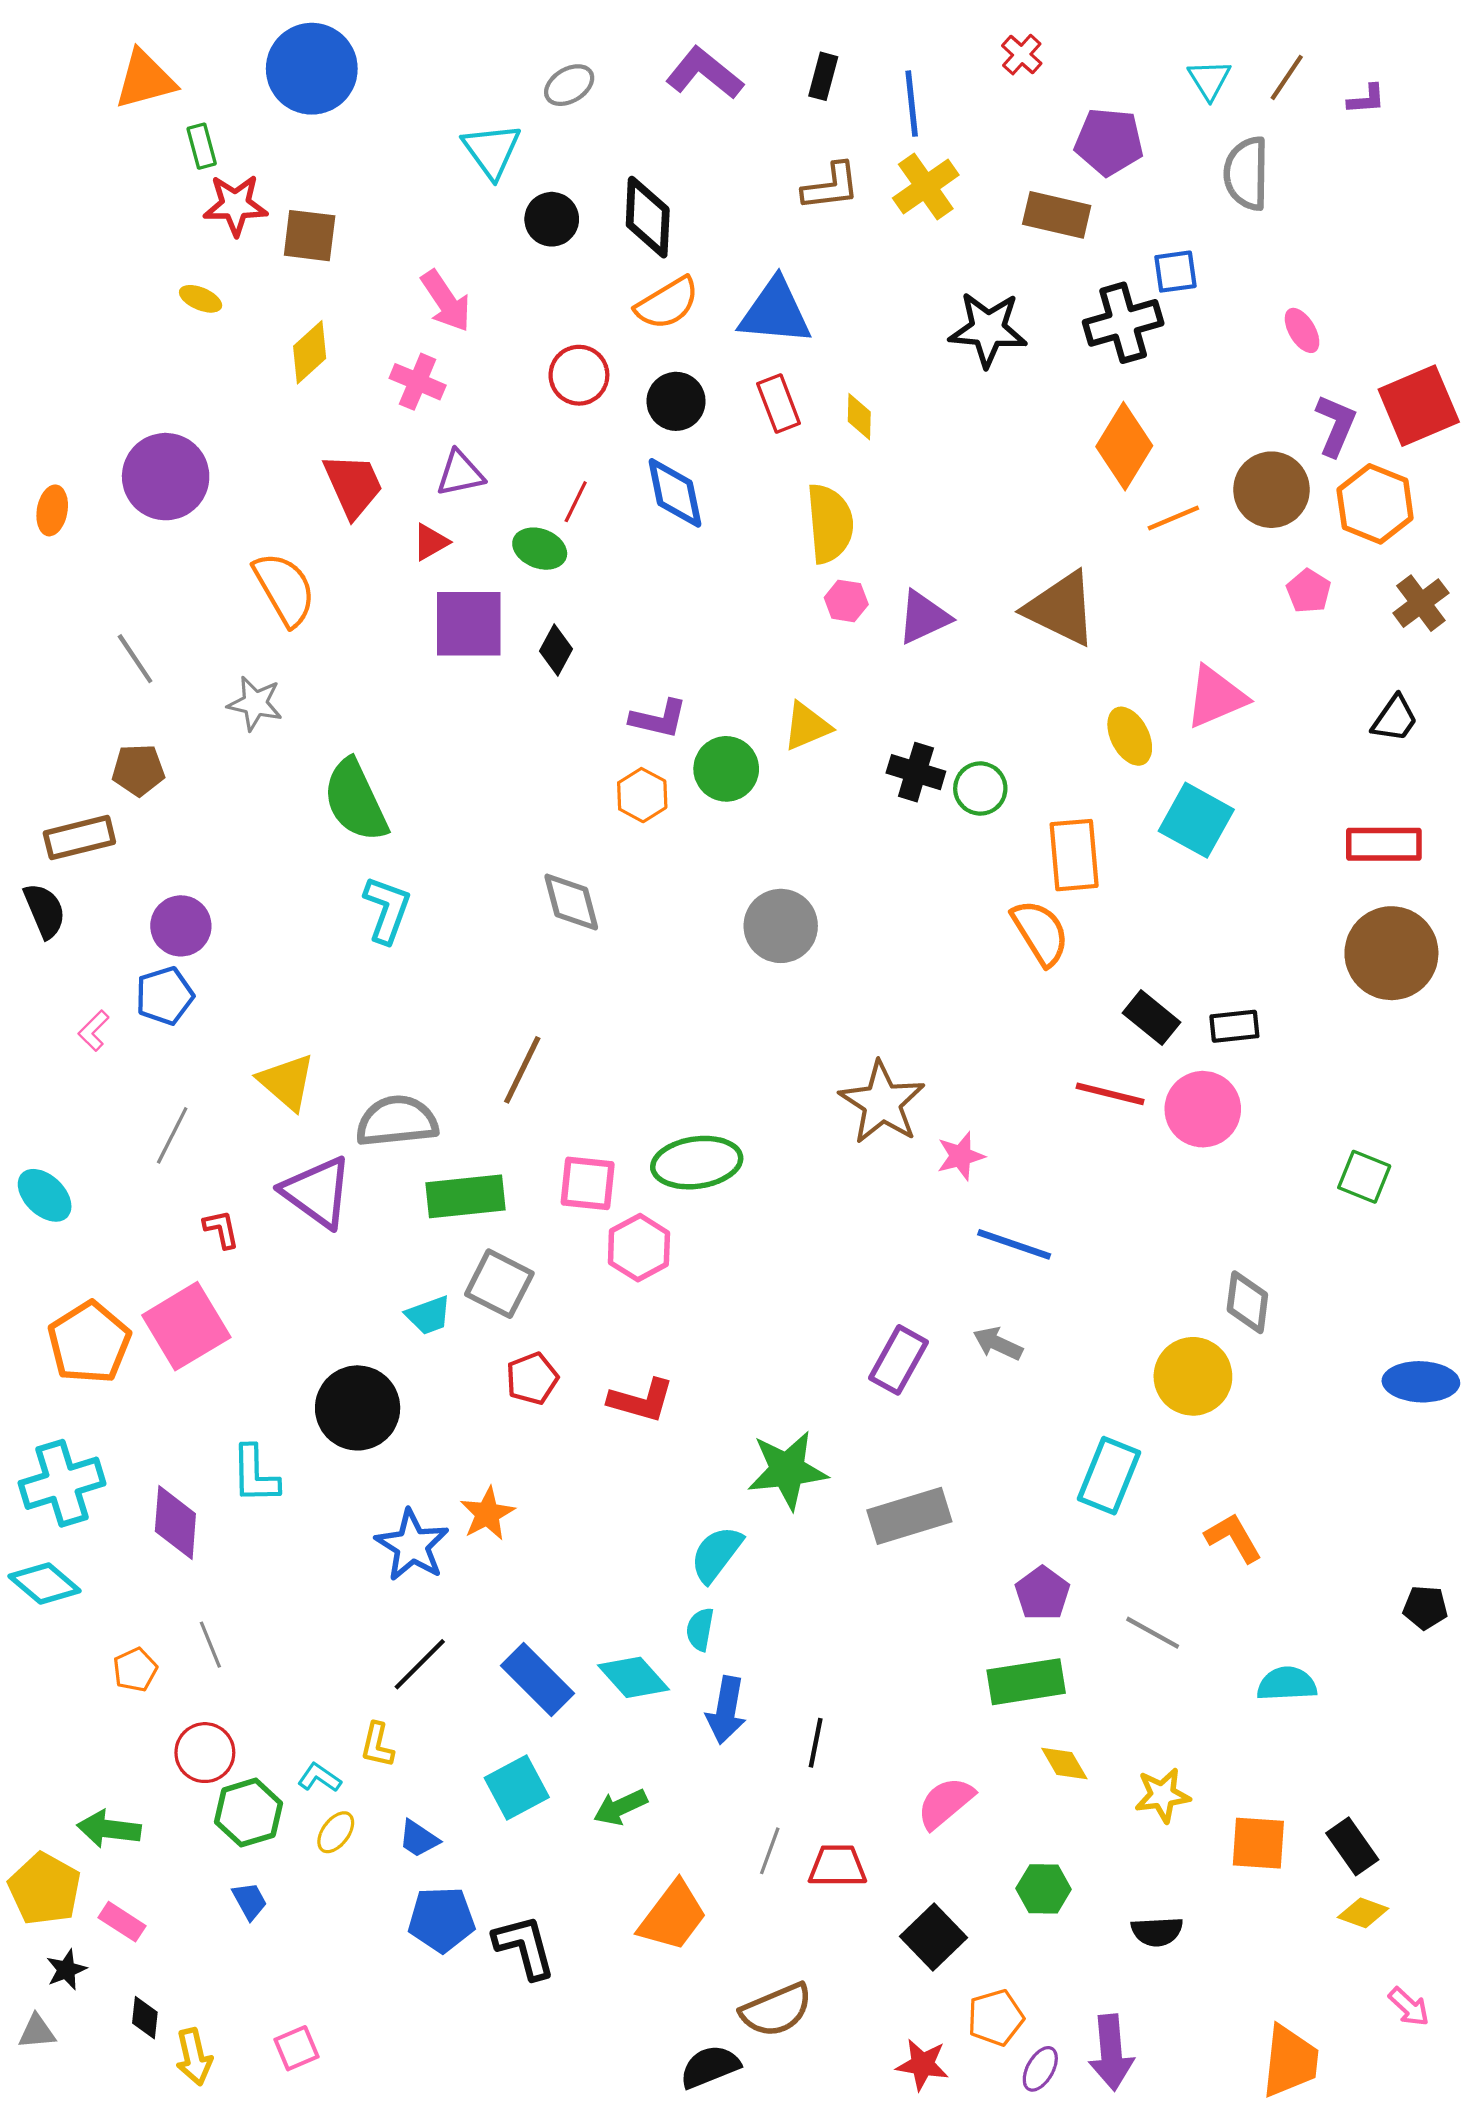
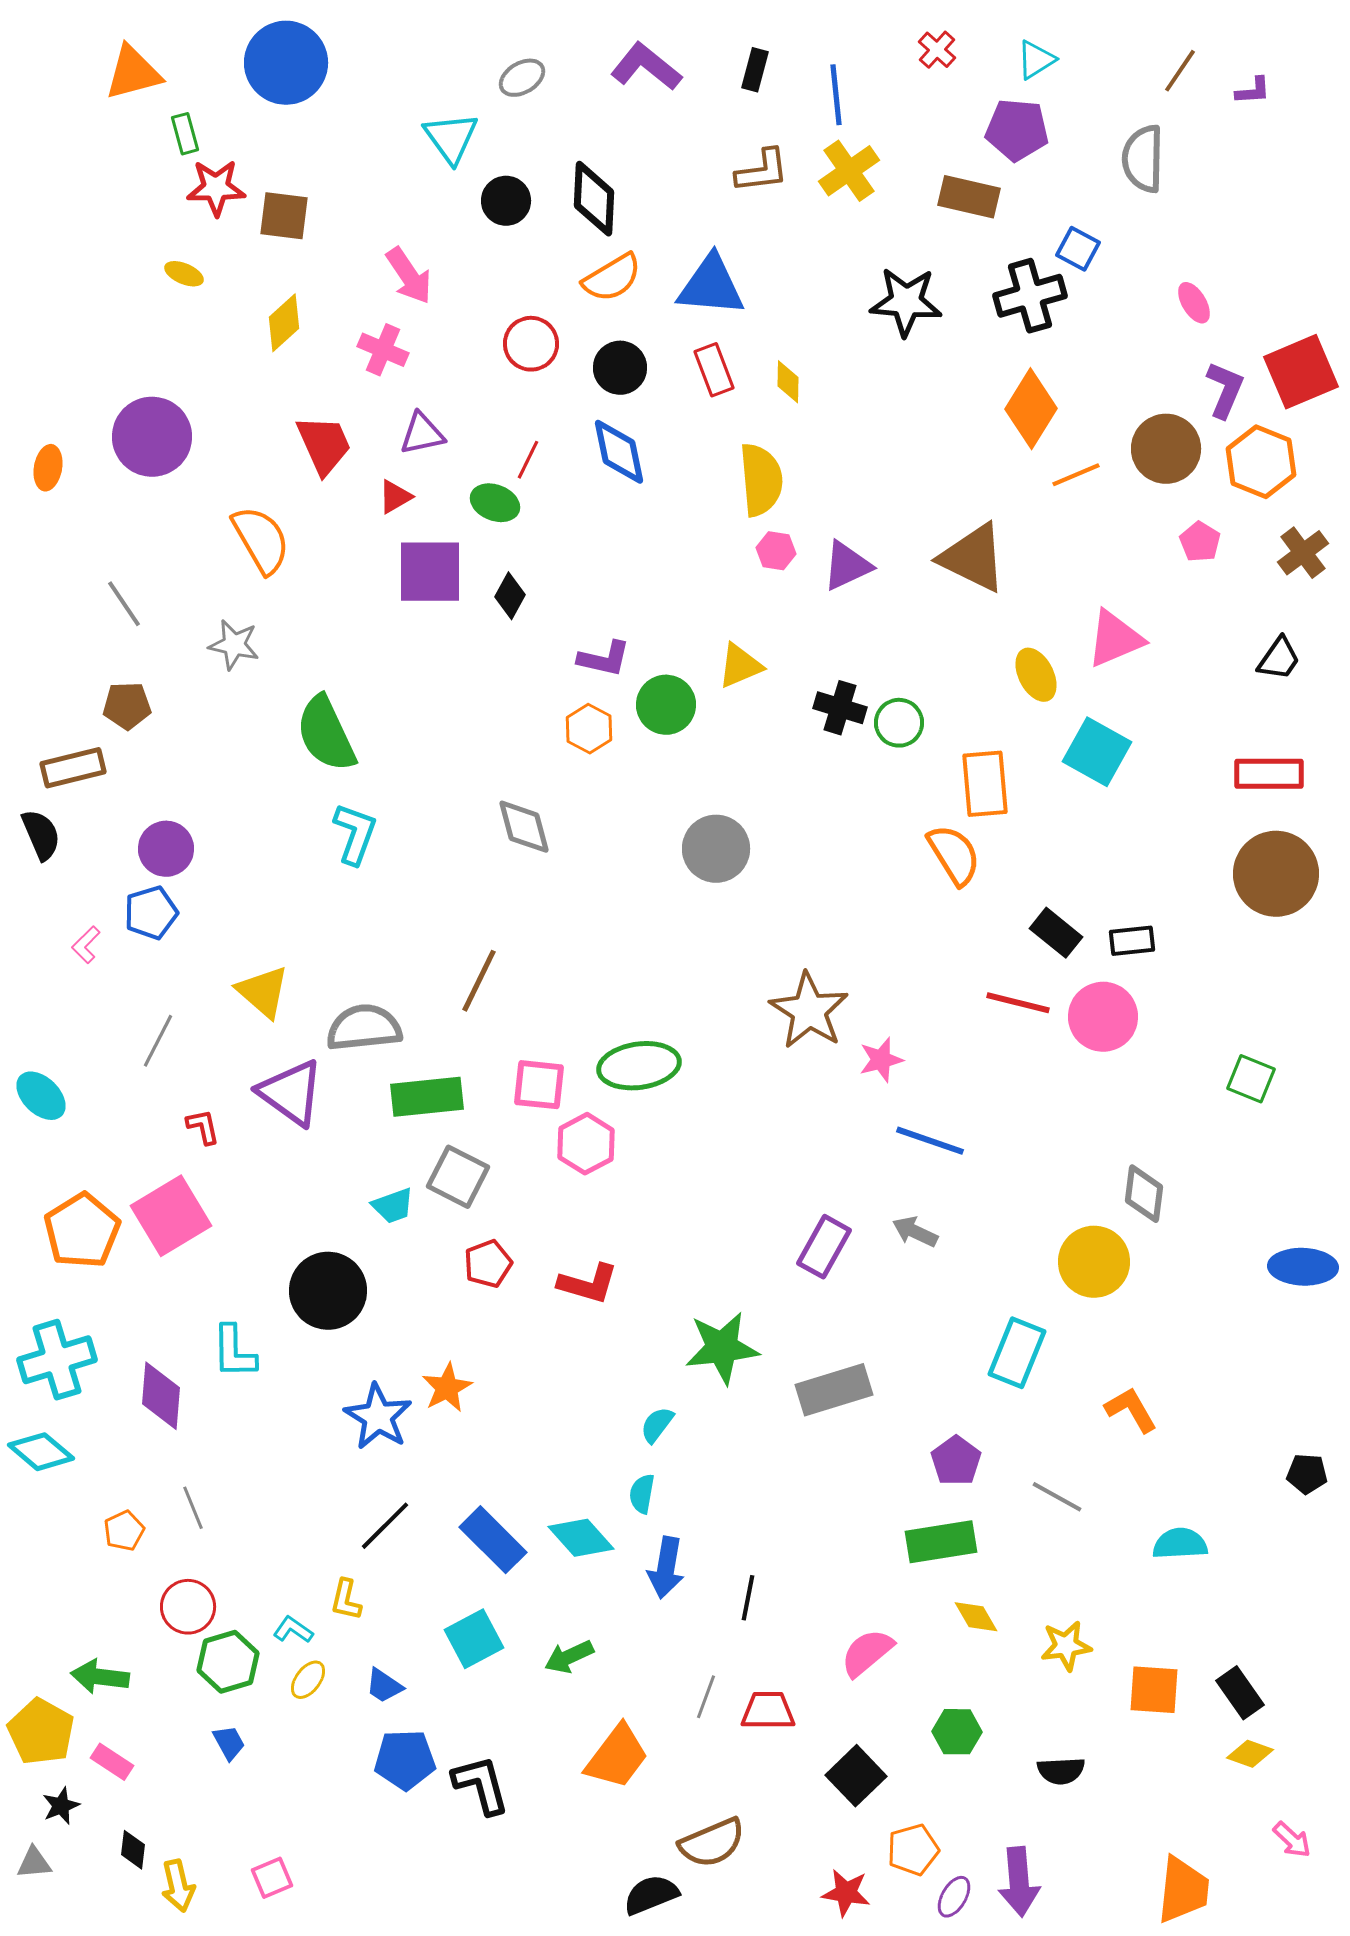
cyan triangle: (1209, 80) -> (1036, 60), moved, turned 30
blue square: (1176, 272) -> (1078, 249), turned 36
cyan semicircle: (716, 1554) -> (657, 1425), size x0.7

